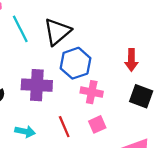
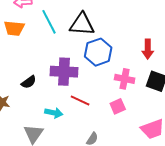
black triangle: (57, 32) -> (82, 24), turned 44
pink cross: (92, 92) -> (125, 79), moved
red line: (64, 127) -> (80, 100), moved, turned -42

